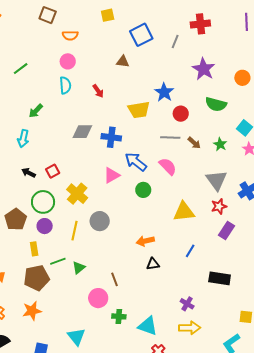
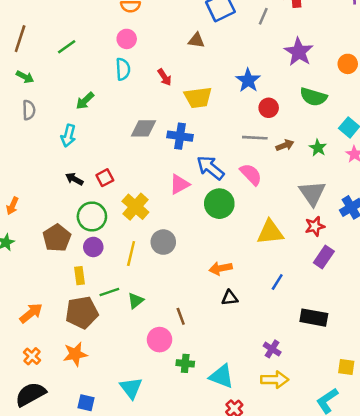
yellow trapezoid: (139, 110) -> (198, 97), moved
brown arrow: (194, 143) -> (285, 145), turned -64
green circle: (143, 190) -> (219, 204), size x1.5

